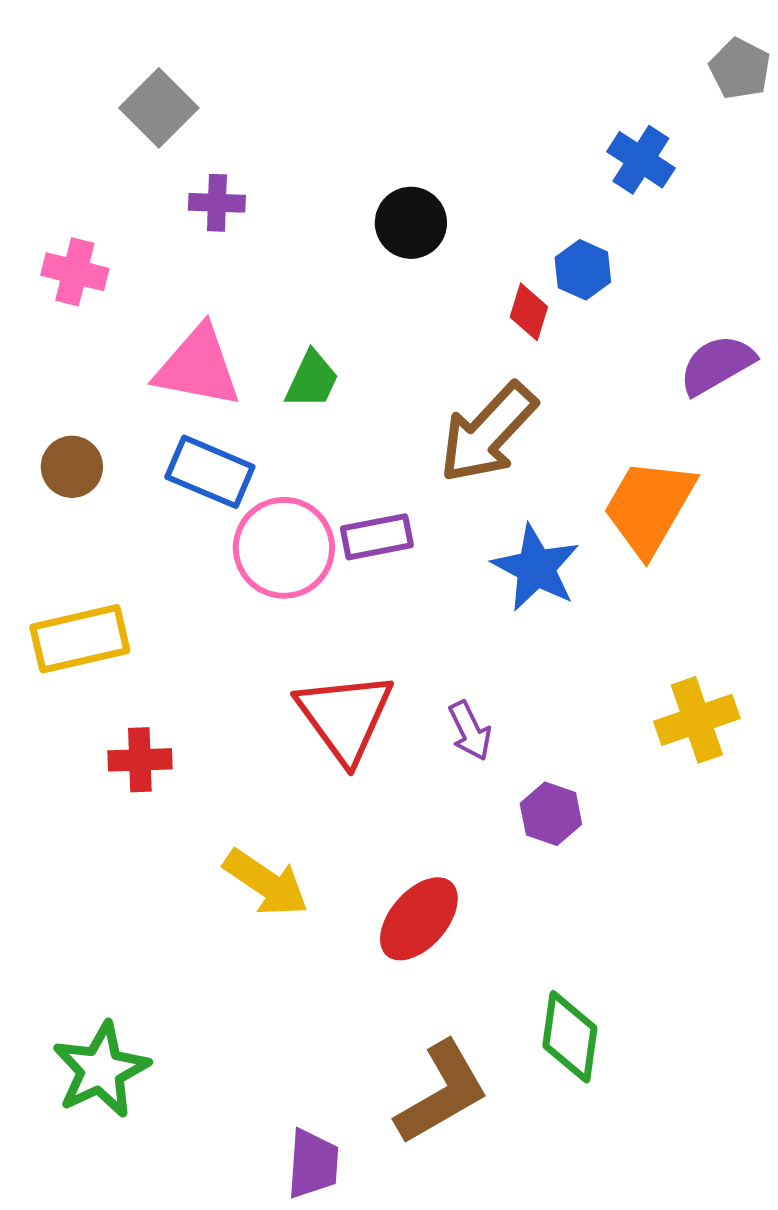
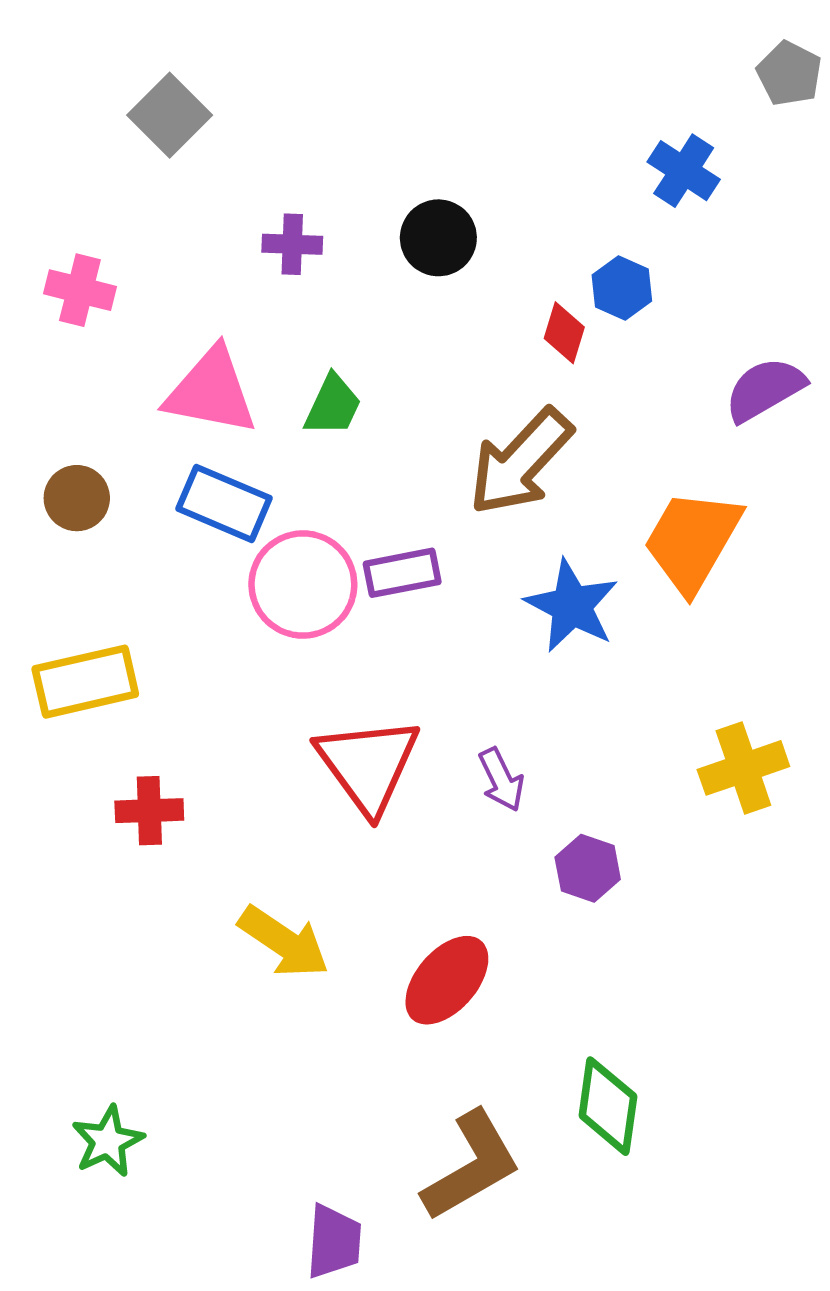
purple cross: (217, 203) -> (292, 244), moved
green star: (101, 1070) -> (108, 1141), size x0.7

